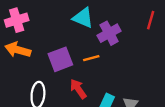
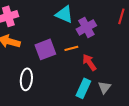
red arrow: (78, 89) -> (89, 62), moved

